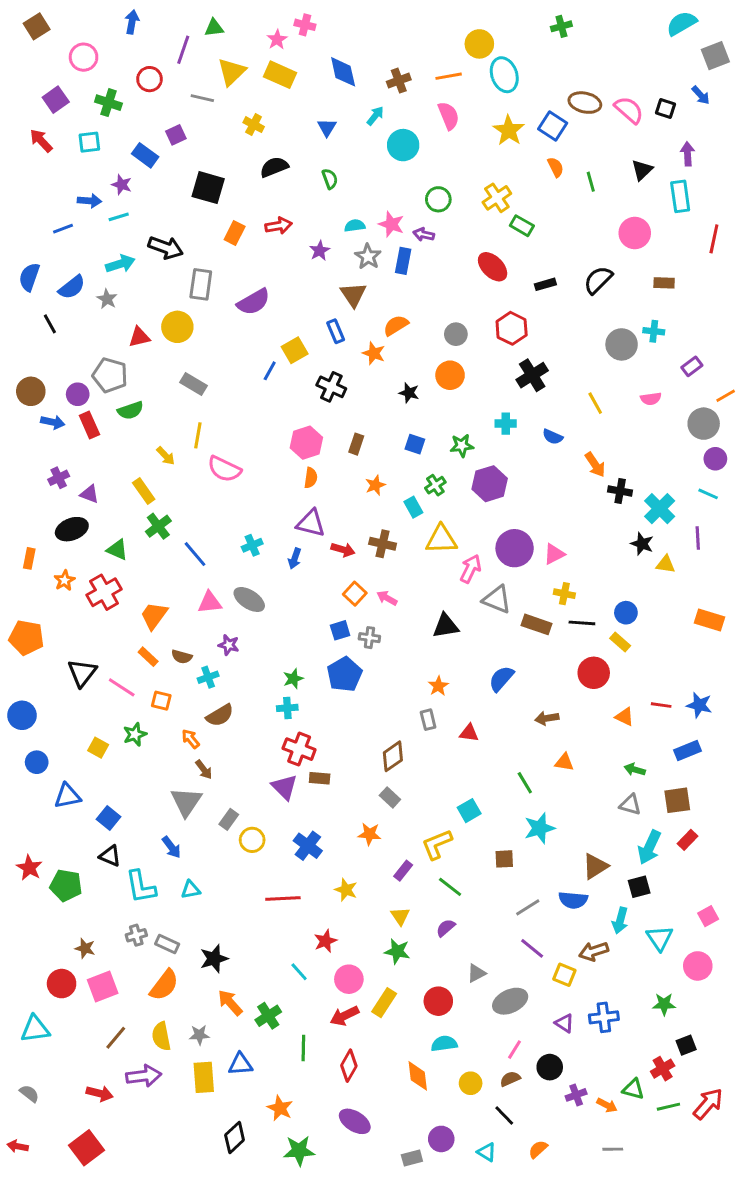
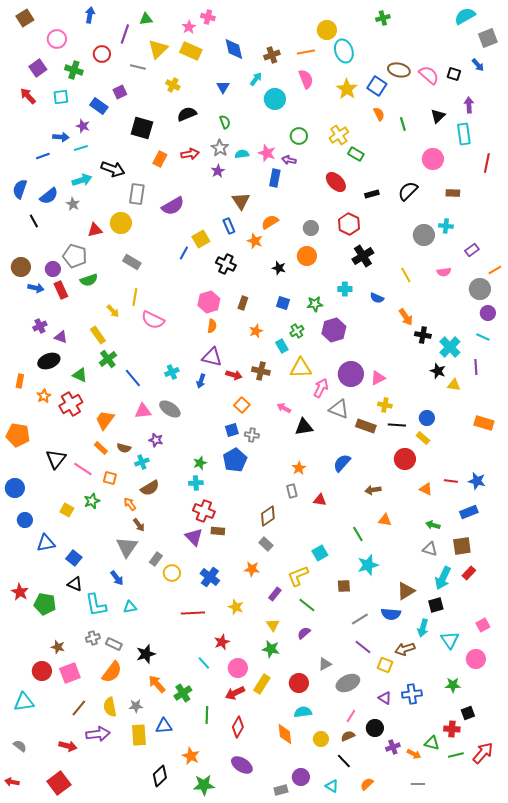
gray star: (368, 256) -> (220, 148), moved
pink arrow: (387, 598) -> (284, 408), moved
red cross: (663, 1069) -> (452, 729), turned 35

